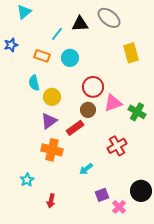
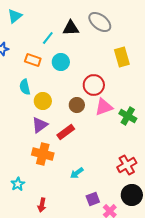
red circle: (93, 87) -> (94, 85), moved
brown circle: (88, 110) -> (77, 105), moved
red cross: (117, 146) -> (127, 165), moved

